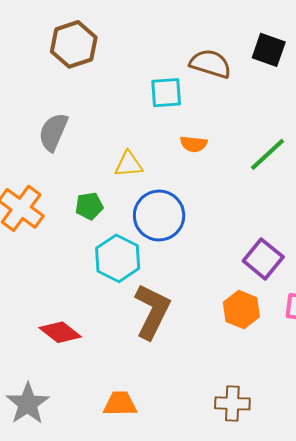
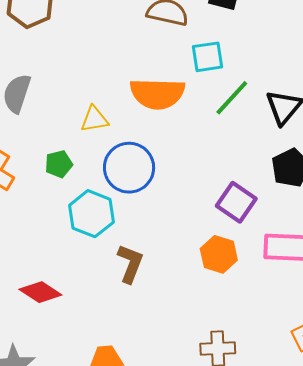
cyan square: (166, 93) -> (208, 57), moved
orange semicircle: (194, 144) -> (157, 94), size x2.0
brown L-shape: (152, 311) -> (130, 264), size x0.7

